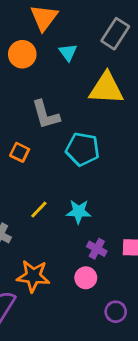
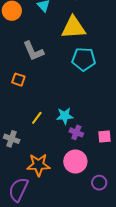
cyan pentagon: (83, 149) -> (84, 59), moved
purple cross: (97, 249) -> (76, 132), moved
pink circle: (86, 278) -> (75, 162), size x1.5

